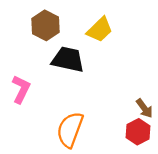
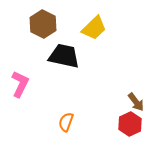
orange semicircle: (70, 130) -> (66, 122), size x0.6

